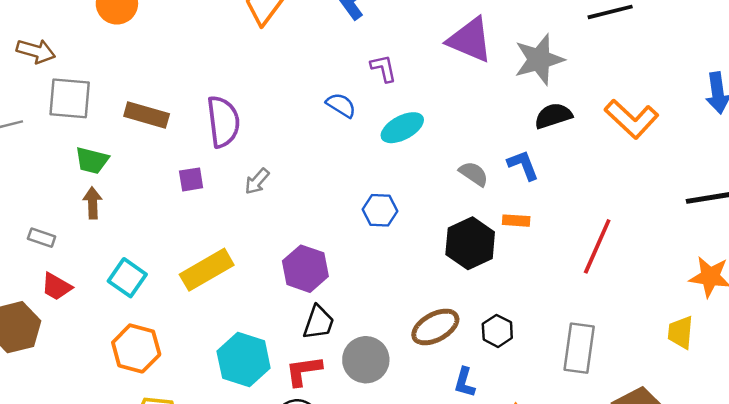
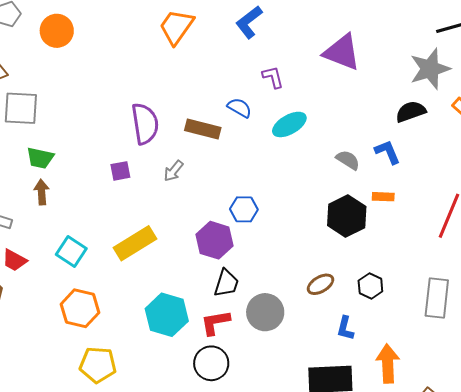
gray star: (539, 59) -> (430, 69), moved
brown rectangle: (147, 115) -> (203, 129), moved
blue hexagon: (380, 210) -> (244, 209), moved
brown ellipse: (435, 327) -> (320, 284), size x0.7

